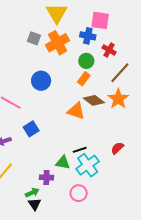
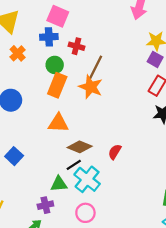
pink square: (100, 20) -> (58, 16), turned 30
orange cross: (58, 43) -> (18, 53), size x0.6
orange rectangle: (84, 79) -> (57, 85), size x1.5
orange star: (118, 99) -> (91, 87), moved
brown diamond: (94, 100) -> (80, 147), moved

